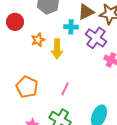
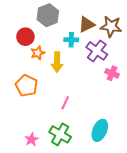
red circle: (15, 22) -> (25, 37), moved
orange pentagon: (27, 87) -> (26, 86), moved

